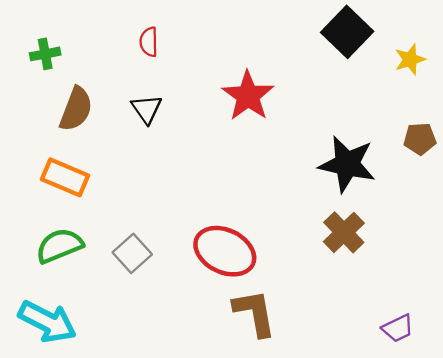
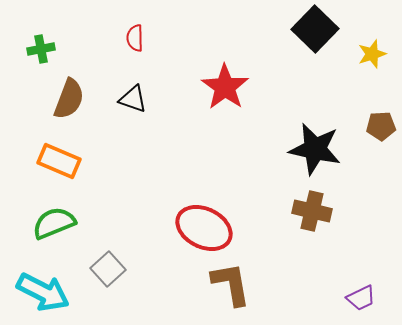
black triangle: (147, 109) -> (133, 99), turned -36
brown cross: (344, 232) -> (312, 211), turned -33
gray square: (132, 253) -> (108, 269), moved

